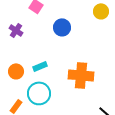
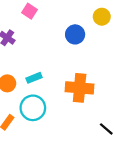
blue circle: (62, 27) -> (75, 34), moved

